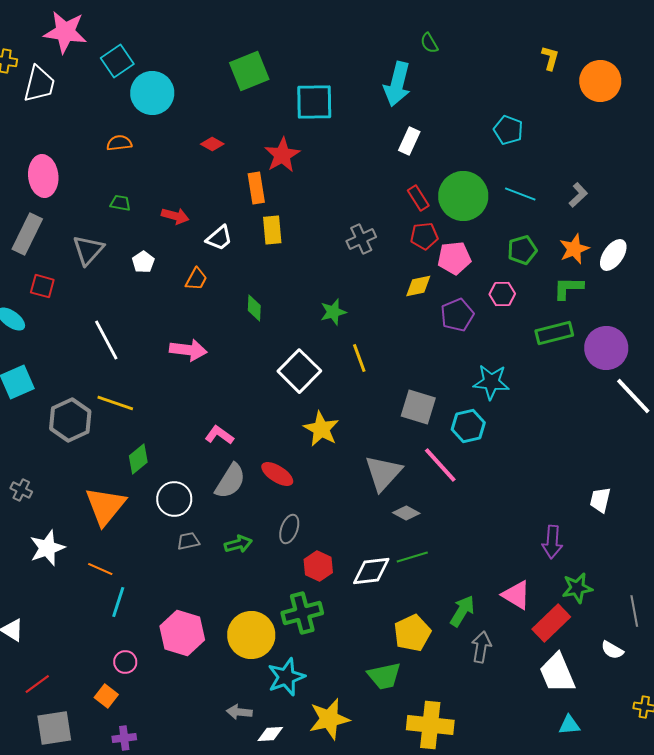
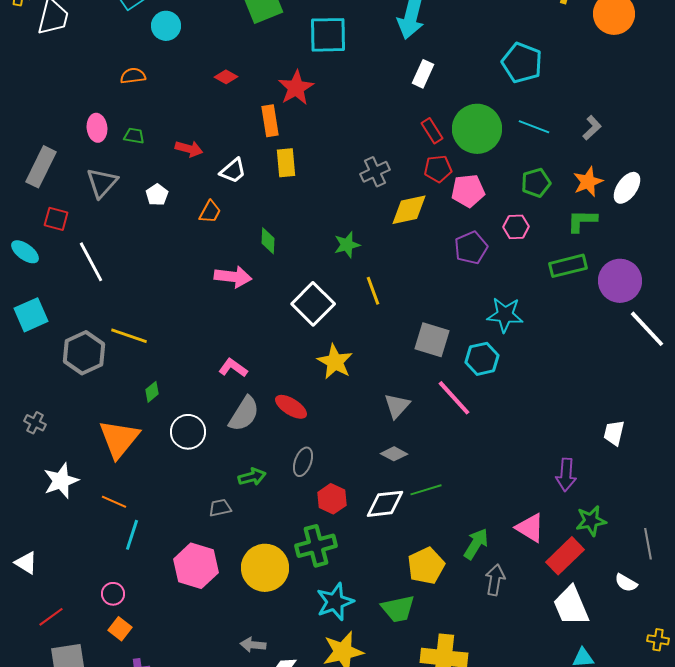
cyan circle: (152, 93) -> (166, 26), size x0.7
cyan pentagon: (508, 130) -> (522, 63), size x1.4
pink ellipse: (43, 176) -> (97, 128), moved, size x0.7
yellow diamond: (418, 286) -> (409, 210), moved, size x1.4
white line: (106, 340) -> (91, 262), moved
pink arrow: (188, 350) -> (233, 277), moved
green diamond: (138, 459) -> (152, 392), size x0.7
gray triangle: (383, 473) -> (397, 406), size x0.7
gray diamond: (406, 513) -> (394, 454), moved
gray trapezoid: (188, 541) -> (220, 508), moved
pink circle: (125, 662) -> (113, 594), moved
cyan star: (286, 677) -> (335, 602), moved

